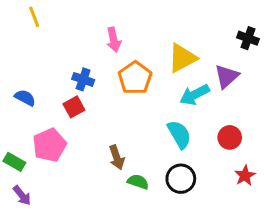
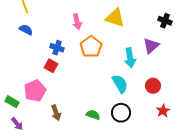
yellow triangle: (182, 58) -> (115, 18), moved, turned 45
cyan arrow: (195, 95) -> (130, 58), turned -72
blue semicircle: (25, 98) -> (26, 30), moved
red square: (74, 107) -> (51, 66), turned -32
brown arrow: (117, 157) -> (56, 113), moved

